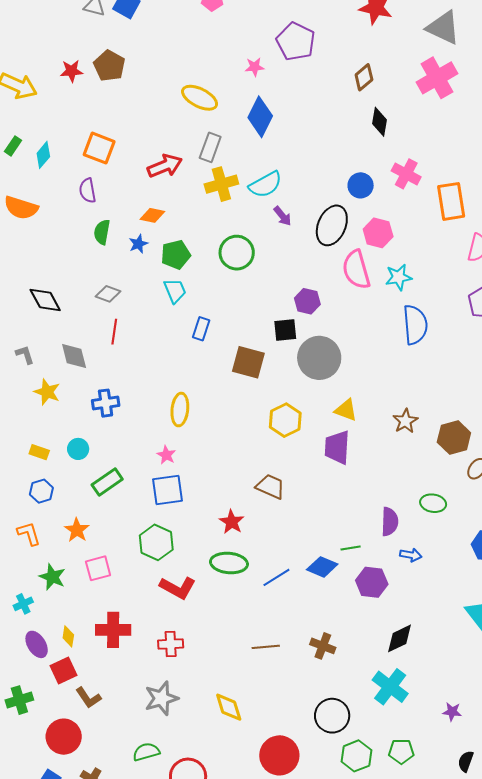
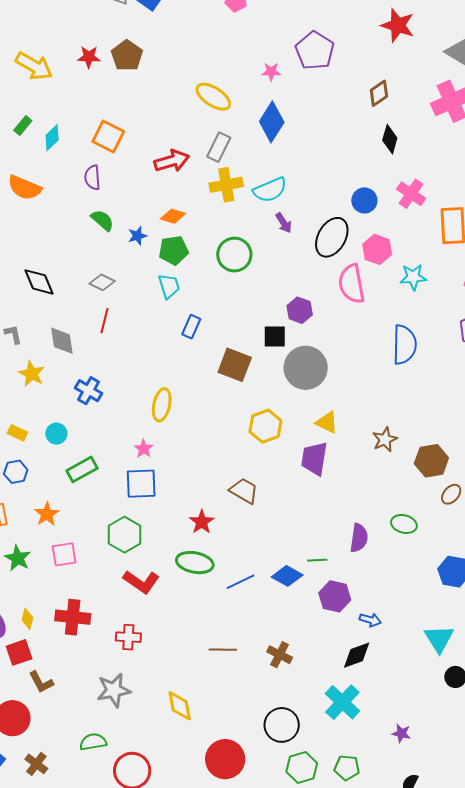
orange diamond: (152, 215) -> (173, 216), moved
green semicircle: (102, 232) -> (102, 220), turned 115
cyan star: (399, 277) -> (413, 277), moved
blue cross: (106, 403) -> (89, 391), turned 32
blue arrow: (411, 555) -> (370, 620), moved

